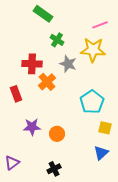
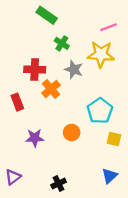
orange circle: (57, 134) -> (72, 132), moved
blue triangle: (101, 153) -> (110, 176), moved

